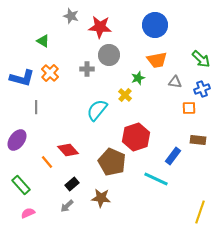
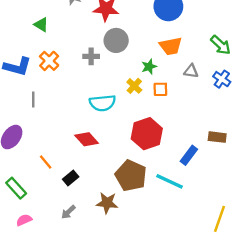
blue cross: (202, 89) -> (222, 79), turned -35
orange square: (189, 108) -> (160, 89), moved
cyan semicircle: (97, 110) -> (102, 103), turned -135
red diamond: (68, 150) -> (87, 139), moved
brown pentagon: (112, 162) -> (131, 176), moved
black rectangle: (72, 184) -> (71, 178), moved

